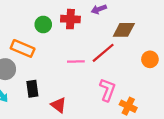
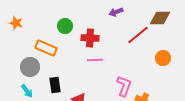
red cross: (70, 19) -> (90, 38), moved
brown diamond: (124, 30) -> (160, 18), moved
red line: (103, 53) -> (138, 35), moved

